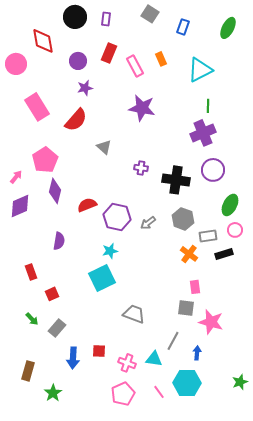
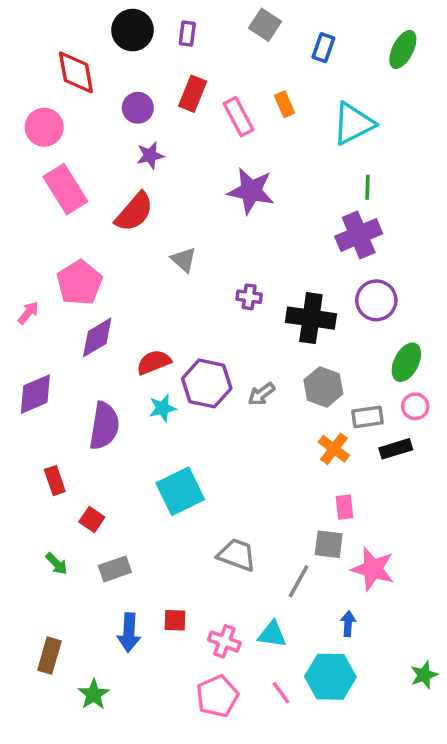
pink circle: (16, 64) -> (44, 127), moved
purple diamond: (55, 191) -> (97, 337), turned 45
purple diamond: (20, 206) -> (35, 394), moved
purple semicircle: (59, 241) -> (104, 426), size x1.5
cyan star: (110, 251) -> (163, 408), moved
red square: (52, 294) -> (92, 519), turned -32
gray rectangle: (57, 328) -> (115, 569), moved, turned 30
gray line: (173, 341) -> (299, 581), moved

